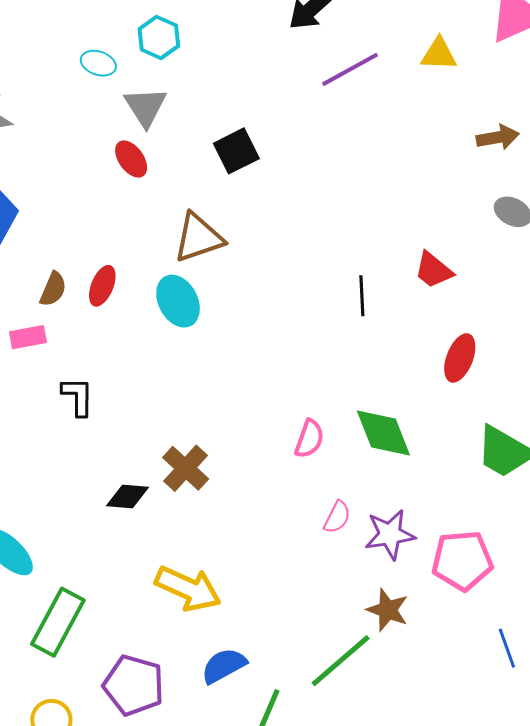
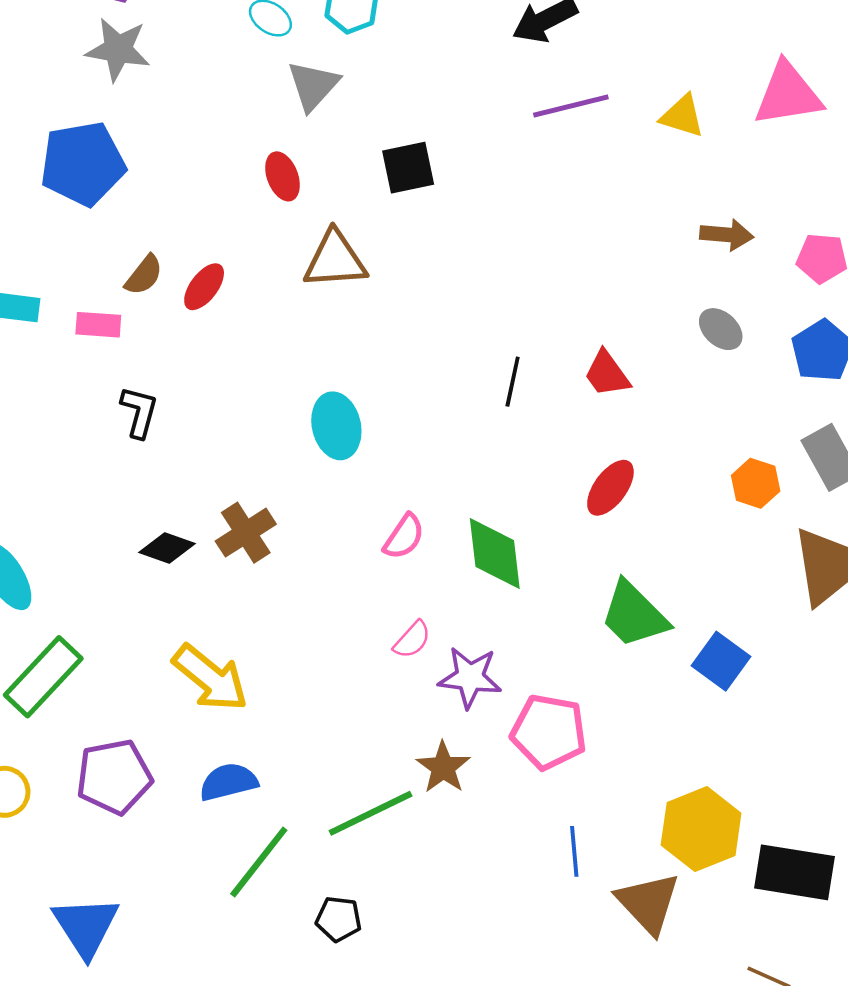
red ellipse: (131, 159) -> (283, 176), moved
cyan ellipse: (178, 301) -> (336, 426), moved
purple pentagon: (134, 685) -> (114, 777), turned 30

